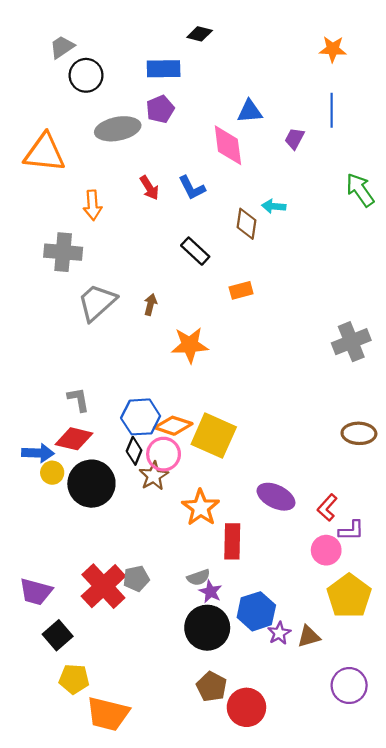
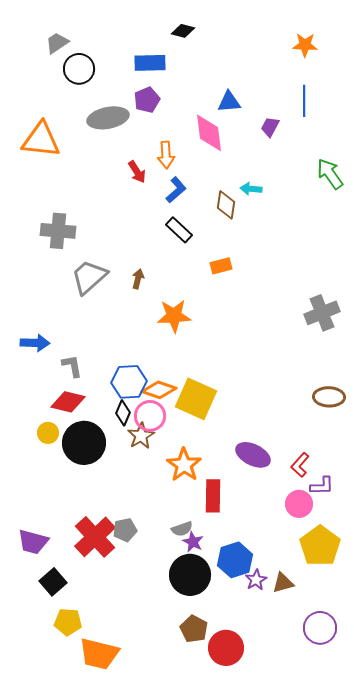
blue L-shape: (192, 188) -> (176, 190), moved, turned -104
orange arrow: (93, 205) -> (166, 155), moved
blue arrow: (38, 453) -> (35, 343), moved

